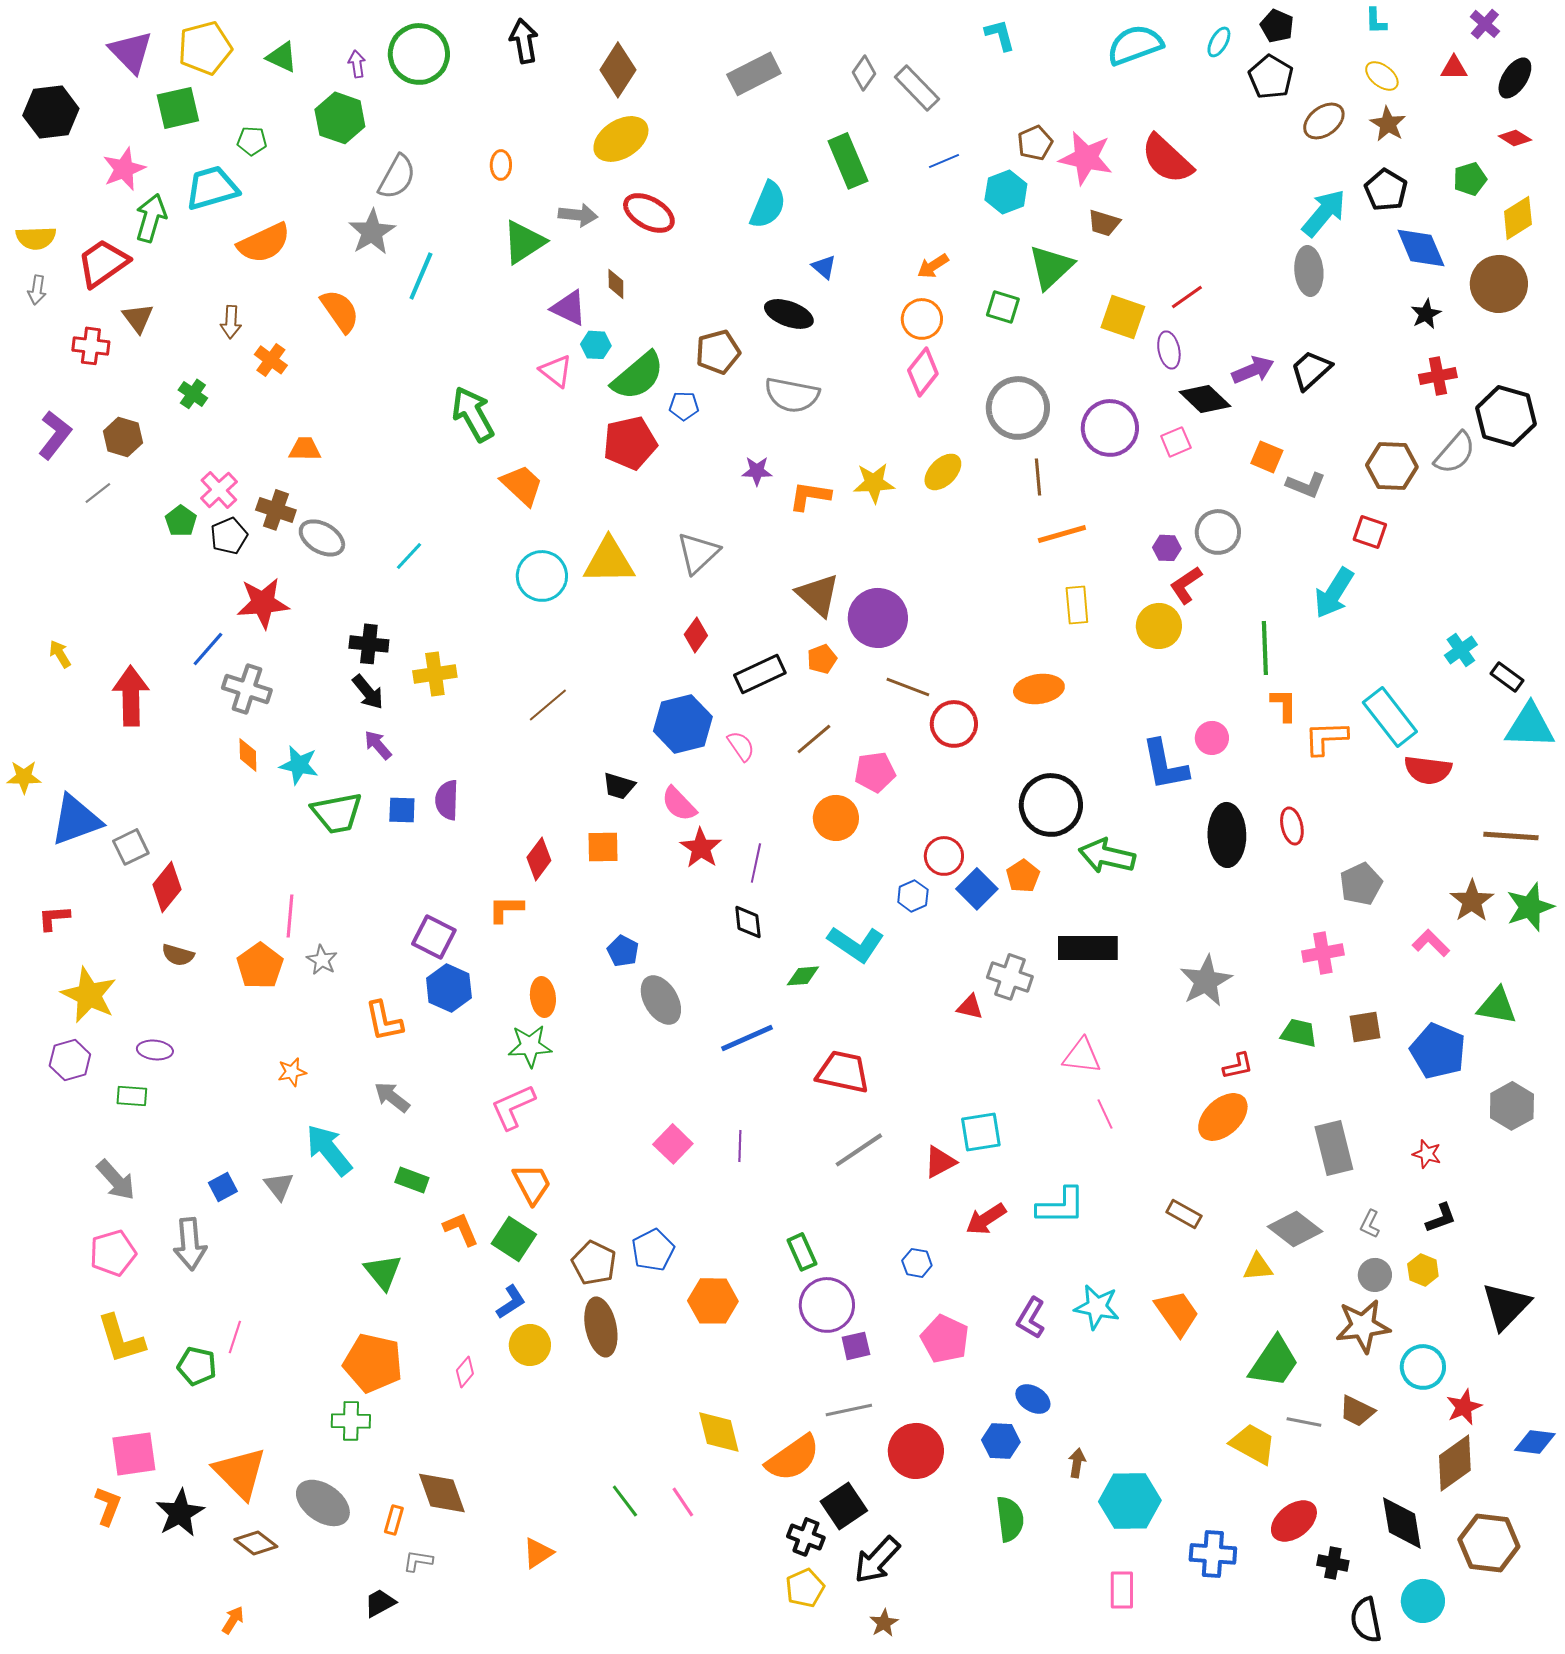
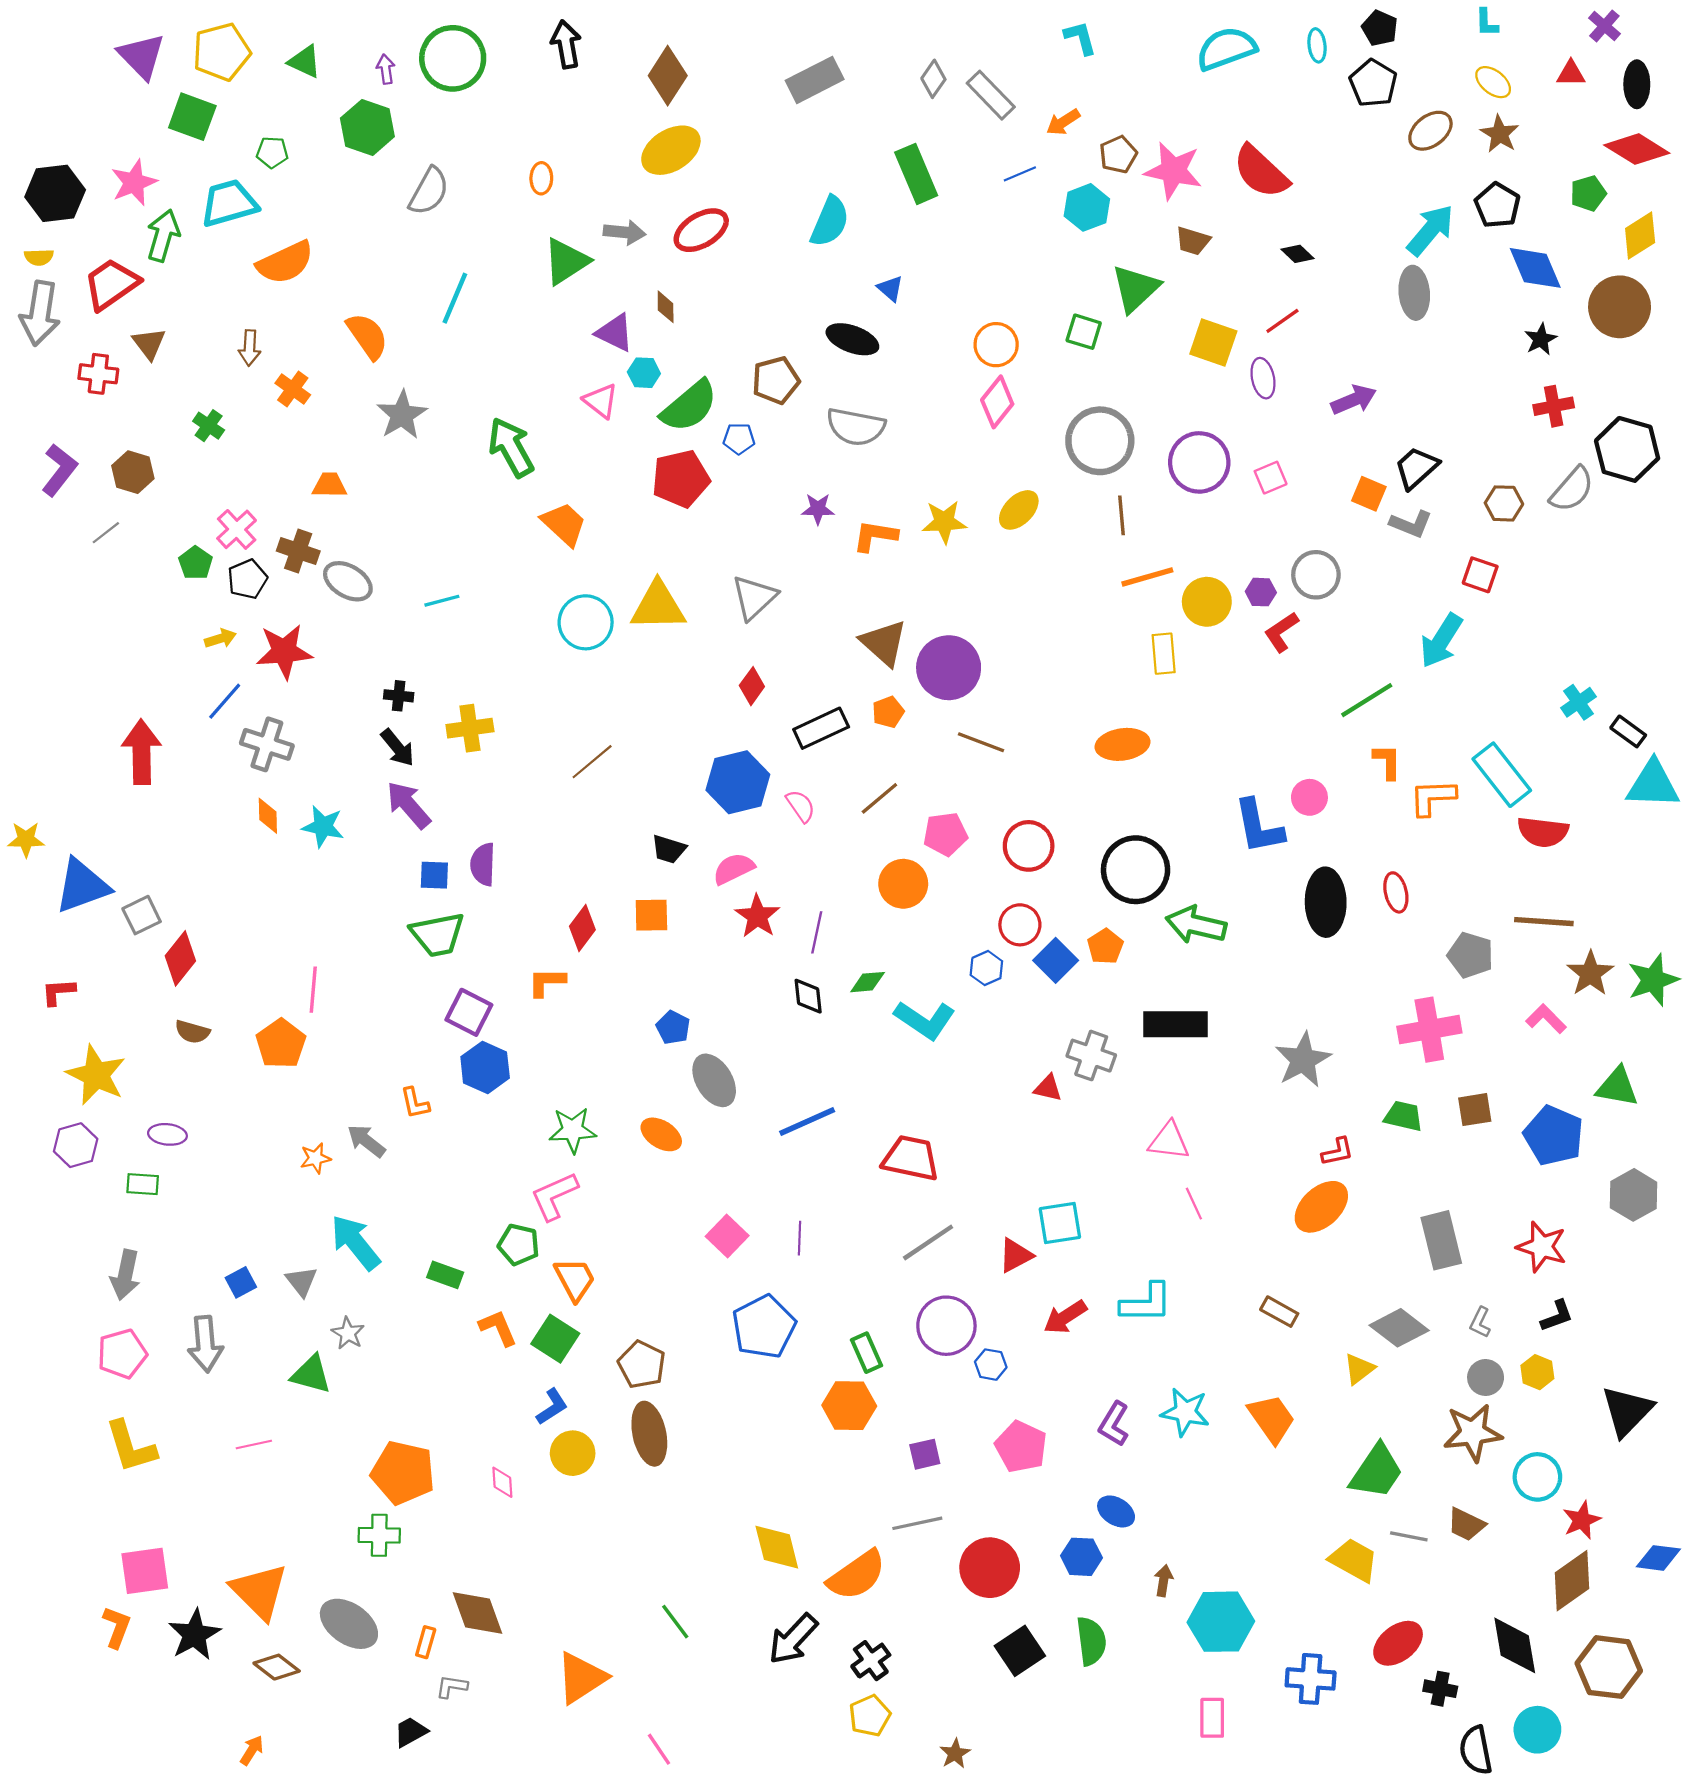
cyan ellipse: (1219, 42) -> (1317, 45), turned -36
black ellipse: (1515, 78) -> (1637, 84), turned -33
green square: (178, 108) -> (192, 117), turned 33
black hexagon: (51, 112) -> (55, 193), moved
red diamond: (1515, 138) -> (1637, 149), size x1.8
red ellipse: (649, 213) -> (701, 230), turned -60
gray star: (372, 232) -> (402, 415), moved
yellow semicircle: (36, 238) -> (39, 257), size x0.7
orange arrow: (933, 266) -> (1063, 122), moved
gray arrow: (37, 290) -> (40, 313), size x2.0
black trapezoid: (1311, 370) -> (1416, 468), moved
black diamond: (1205, 399) -> (1298, 254), moved, size x0.6
brown hexagon: (1392, 466) -> (1504, 503), size x0.7
cyan line: (409, 556) -> (442, 601), turned 32
yellow circle: (1159, 626) -> (1207, 602), moved
black cross: (369, 644) -> (399, 696), size x0.7
green line: (1265, 648) -> (1367, 700), turned 60
yellow arrow: (60, 654) -> (220, 639), moved, turned 104
red circle: (954, 724) -> (1029, 846), moved
purple arrow: (378, 745) -> (408, 805), size x1.5
pink semicircle: (679, 804) -> (734, 869), turned 108
green trapezoid: (337, 813) -> (438, 935), moved
brown line: (1511, 836) -> (1544, 922), moved
gray pentagon: (1361, 884) -> (1470, 955), turned -30
pink cross: (1323, 953) -> (1429, 1030), size x1.4
gray star: (322, 960) -> (348, 1333), moved
green diamond: (803, 976) -> (868, 982), moved
orange ellipse: (543, 997) -> (661, 1134), moved, turned -51
orange L-shape: (384, 1021) -> (415, 1103), size x0.7
gray arrow: (392, 1097) -> (366, 1141), moved
red star: (1427, 1154) -> (1542, 1247), size x1.6
gray arrow: (116, 1180) -> (125, 1275), turned 54
blue pentagon: (653, 1250) -> (764, 1327), moved, size x1.4
yellow triangle: (1258, 1267) -> (1359, 1369), turned -32
green triangle: (383, 1272) -> (311, 1374), moved, turned -36
orange hexagon: (713, 1301) -> (849, 1406), moved
purple circle: (827, 1305) -> (946, 1326), moved
pink line: (235, 1337) -> (254, 1444), turned 60
green pentagon: (197, 1366) -> (519, 1245), moved
pink diamond: (465, 1372) -> (502, 1482), turned -44
pink line: (683, 1502) -> (659, 1749), moved
black square: (844, 1506) -> (1020, 1651), moved
black cross: (806, 1537) -> (871, 1661), turned 33
orange triangle: (538, 1553) -> (581, 1678), size x1.6
black arrow: (877, 1560) -> (793, 1639), moved

